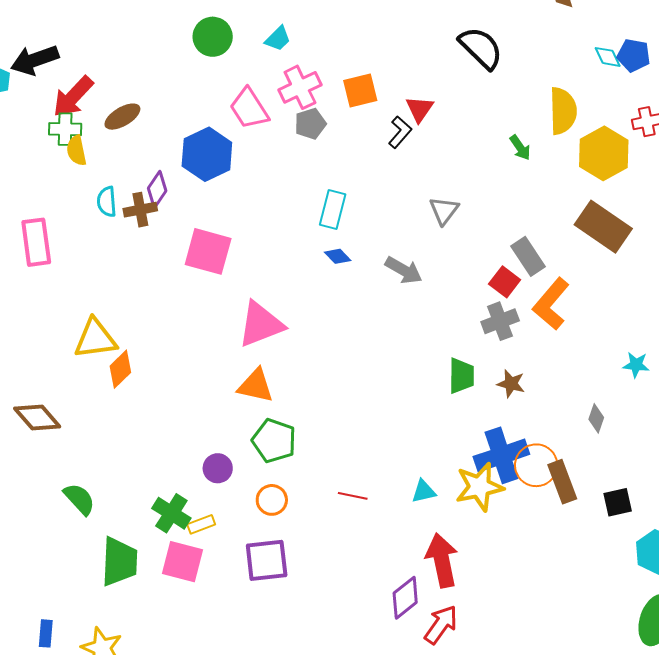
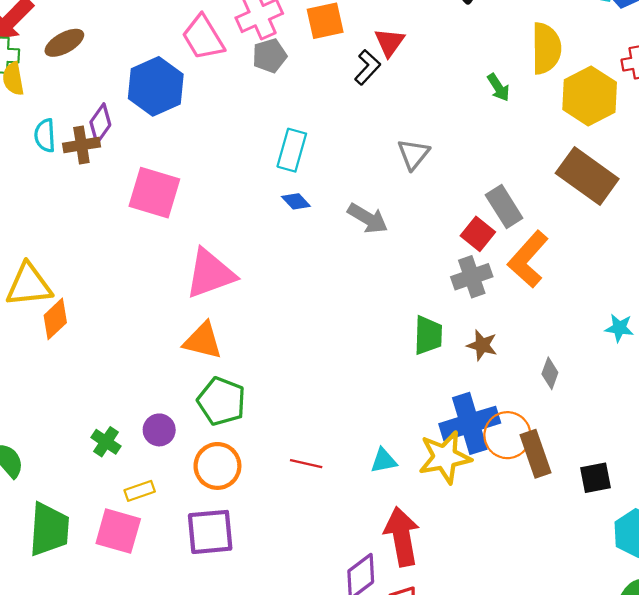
gray diamond: (596, 418) -> (550, 373), moved
orange circle: (272, 500) -> (217, 466), size x1.4
green cross: (171, 513) -> (106, 442), moved, size x0.7

